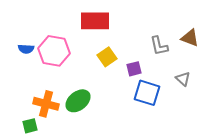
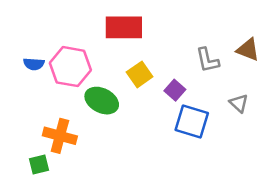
purple square: (134, 69) -> (175, 90), turned -35
green ellipse: (78, 101) -> (102, 101), moved, turned 65

